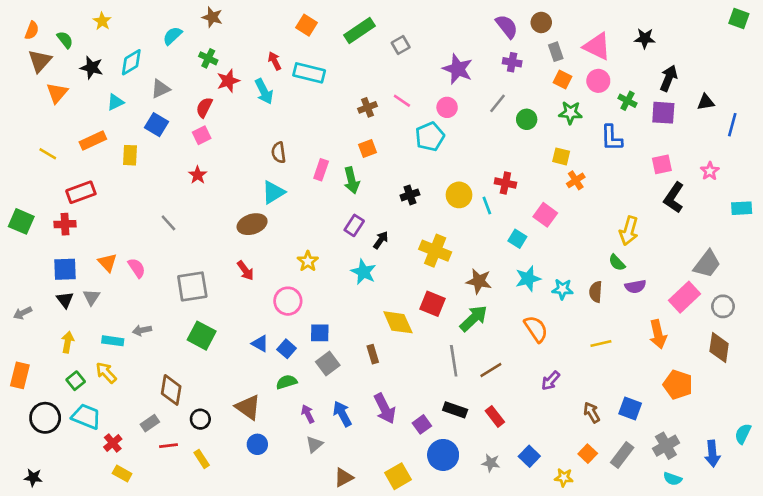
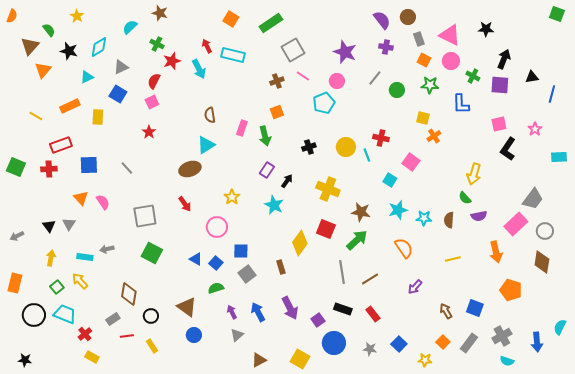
orange semicircle: (32, 30) -> (12, 16), moved
gray square: (401, 45) -> (293, 50), moved, size x1.6
blue square: (65, 269) -> (89, 165), moved
yellow diamond: (398, 322) -> (300, 243), turned 60
yellow square: (398, 476) -> (300, 359), turned -30

